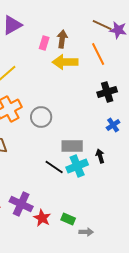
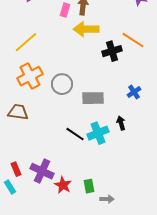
orange line: (98, 54) -> (133, 40), moved, turned -30
black cross: (107, 92) -> (112, 51), moved
gray rectangle: (72, 146) -> (93, 98), moved
green rectangle: (68, 219) -> (89, 186), turned 56

